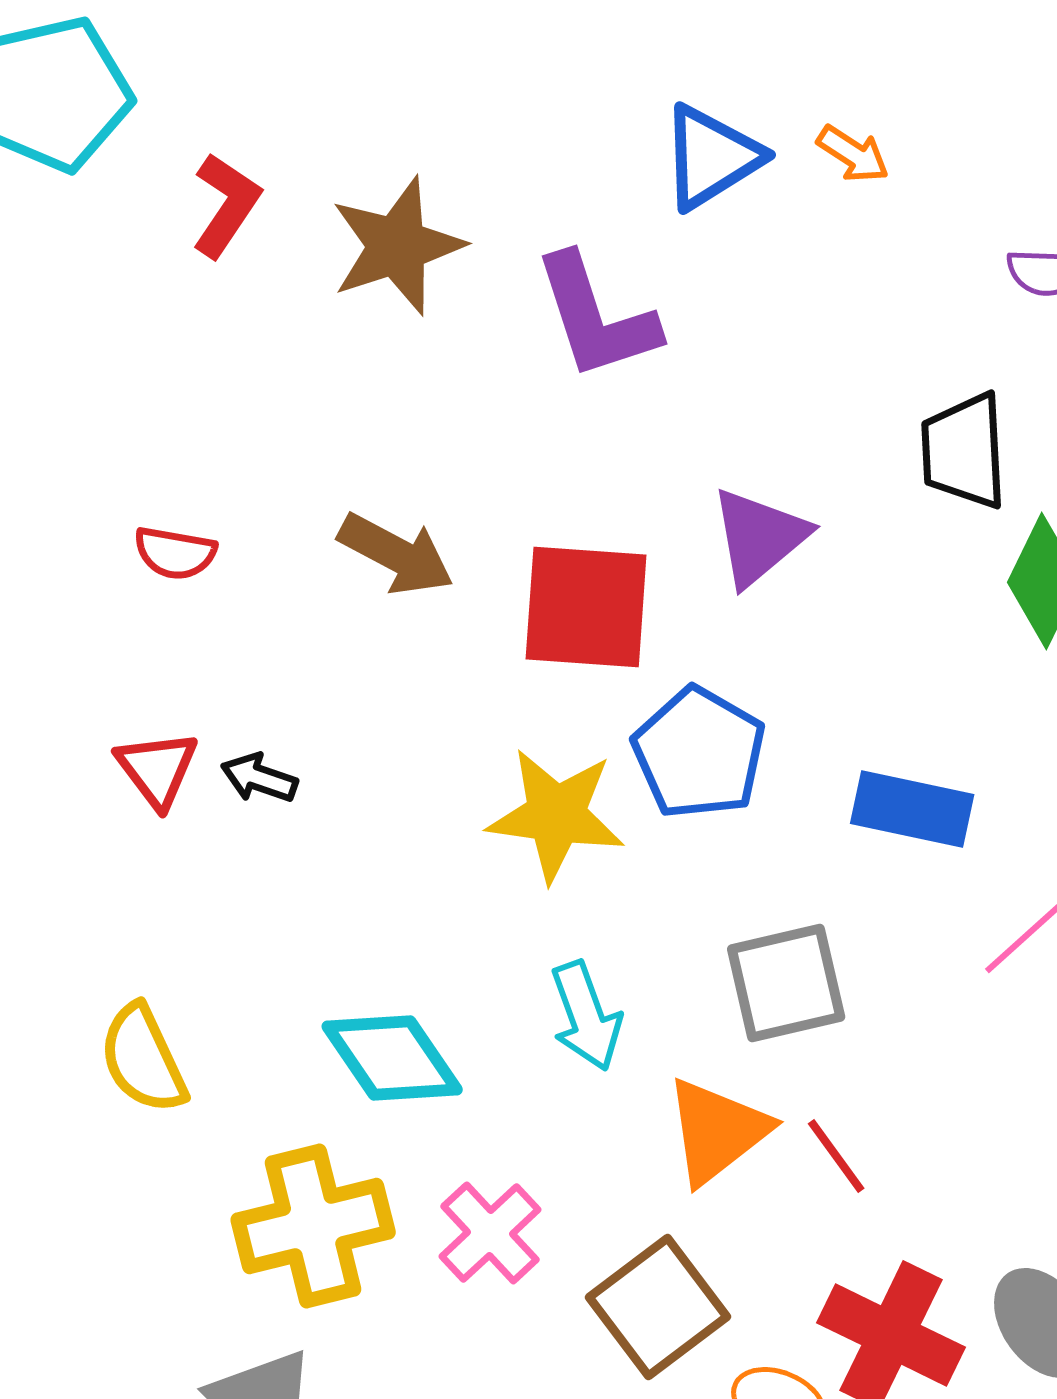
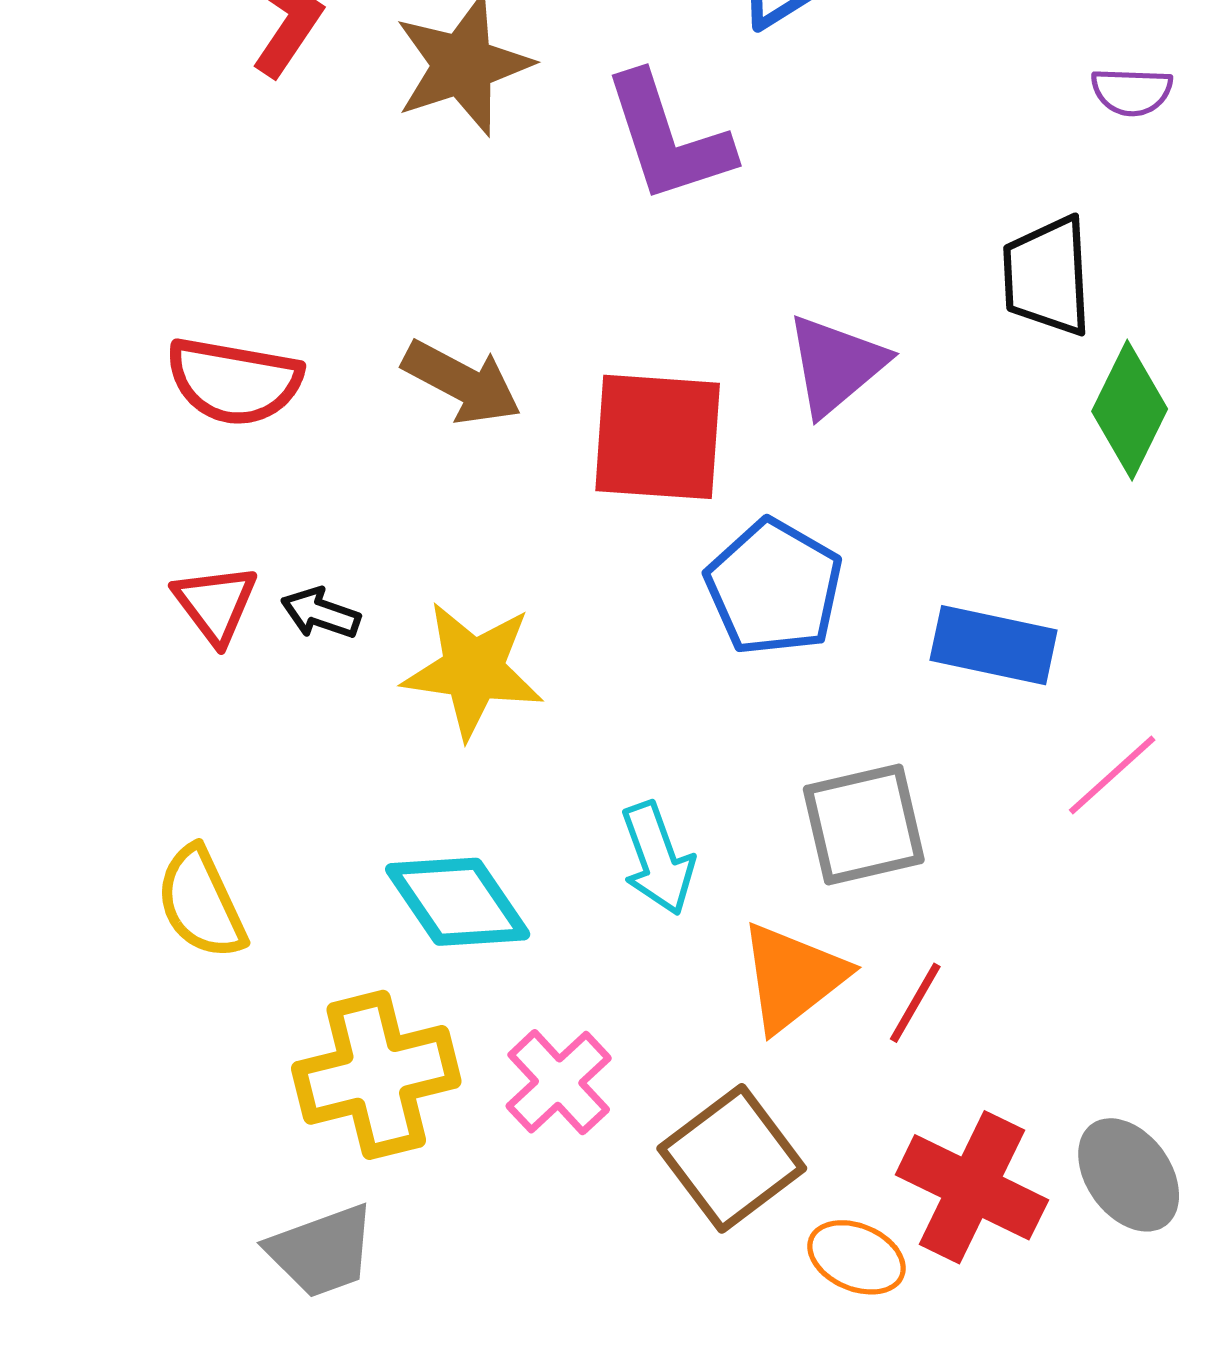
red semicircle: (175, 553) -> (234, 381), size x1.6
yellow star: (556, 815) -> (473, 670), moved
red line: (836, 1156) -> (915, 1003), turned 66

